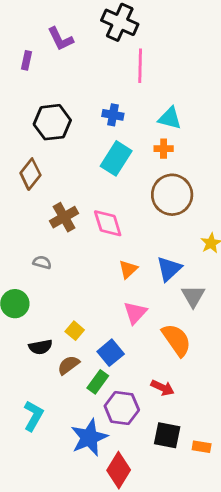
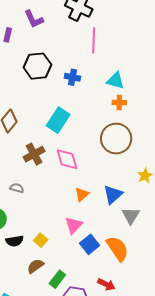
black hexagon: (52, 122) -> (37, 66), moved
orange cross: (164, 149) -> (119, 103), moved
cyan rectangle: (116, 158) -> (58, 120), moved
pink triangle: (135, 313) -> (74, 225), moved
black semicircle: (41, 347) -> (15, 241), moved
blue square: (111, 353) -> (90, 244), moved

